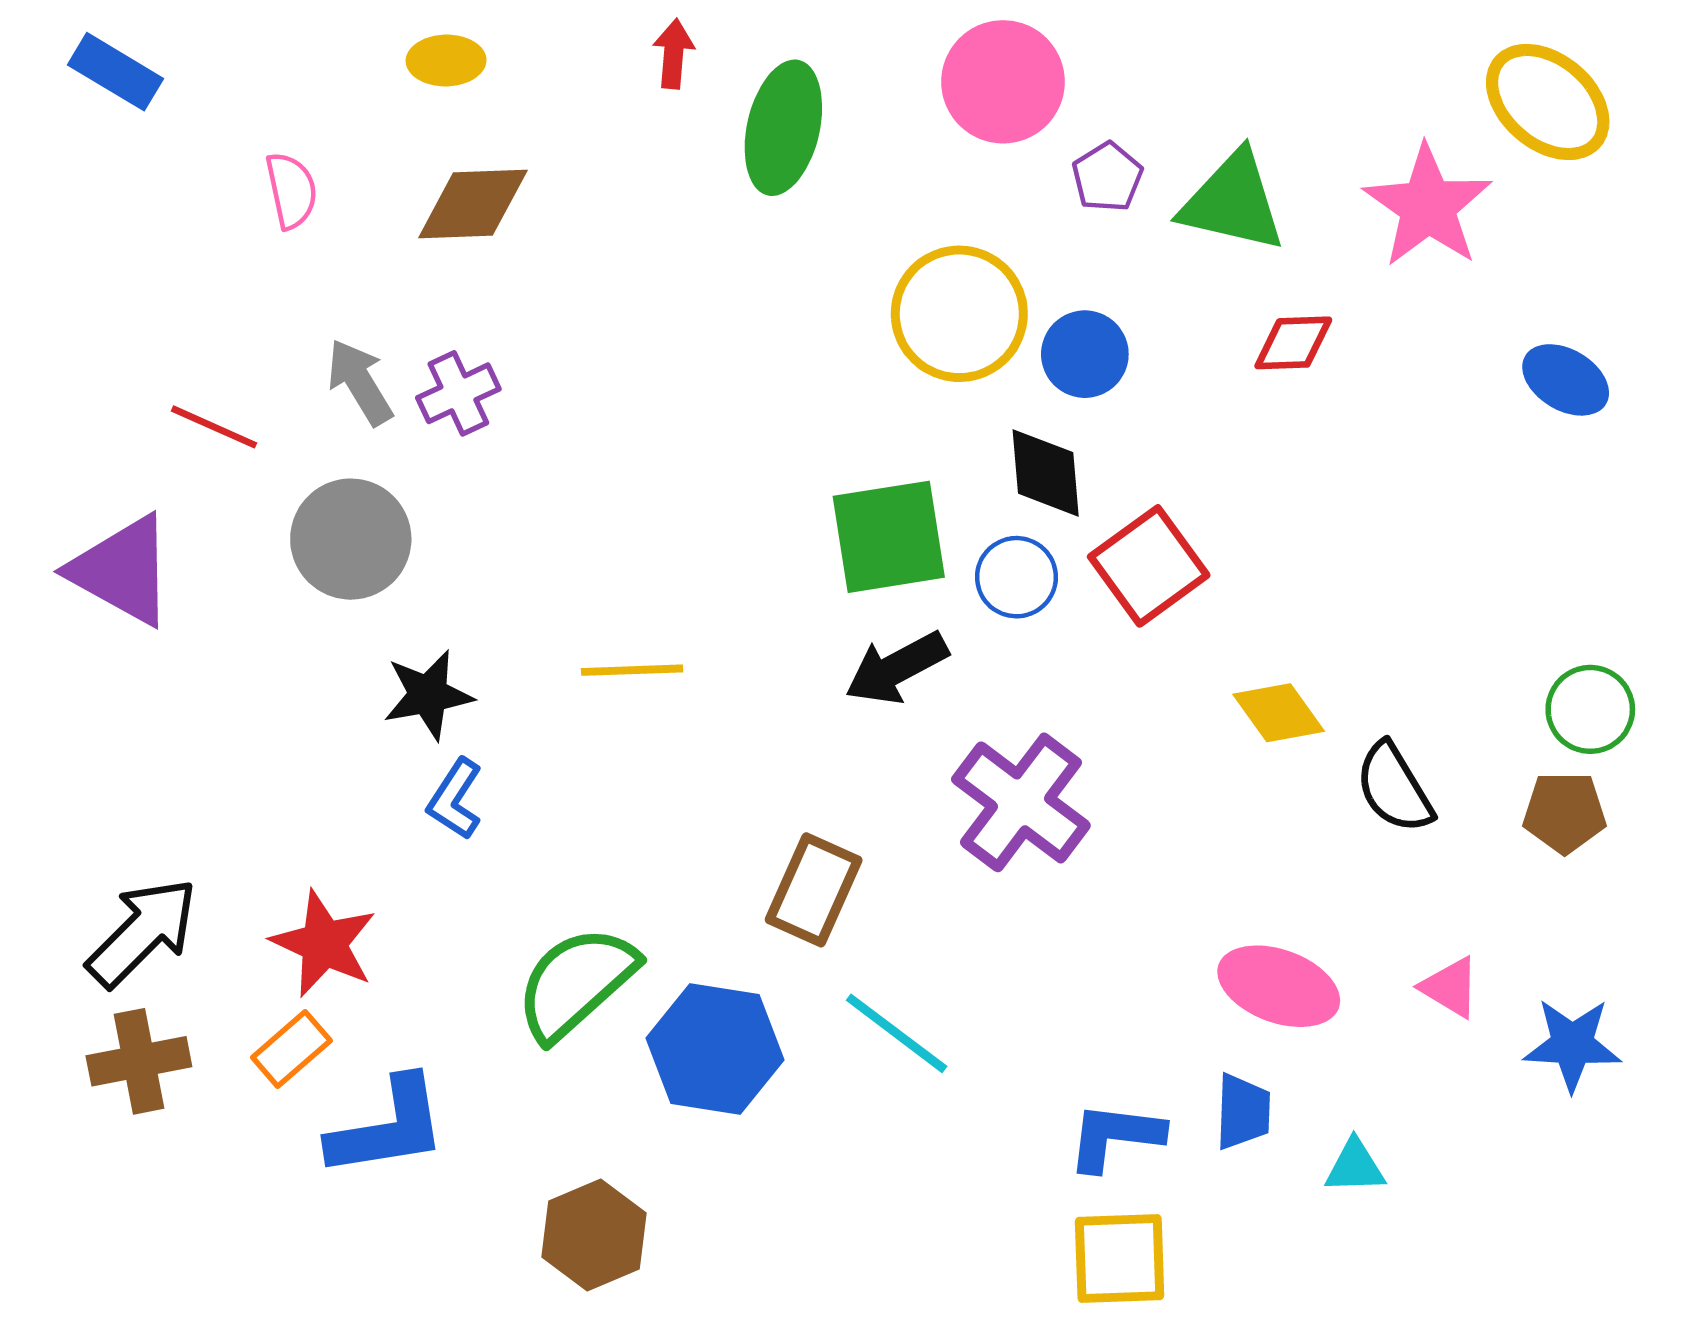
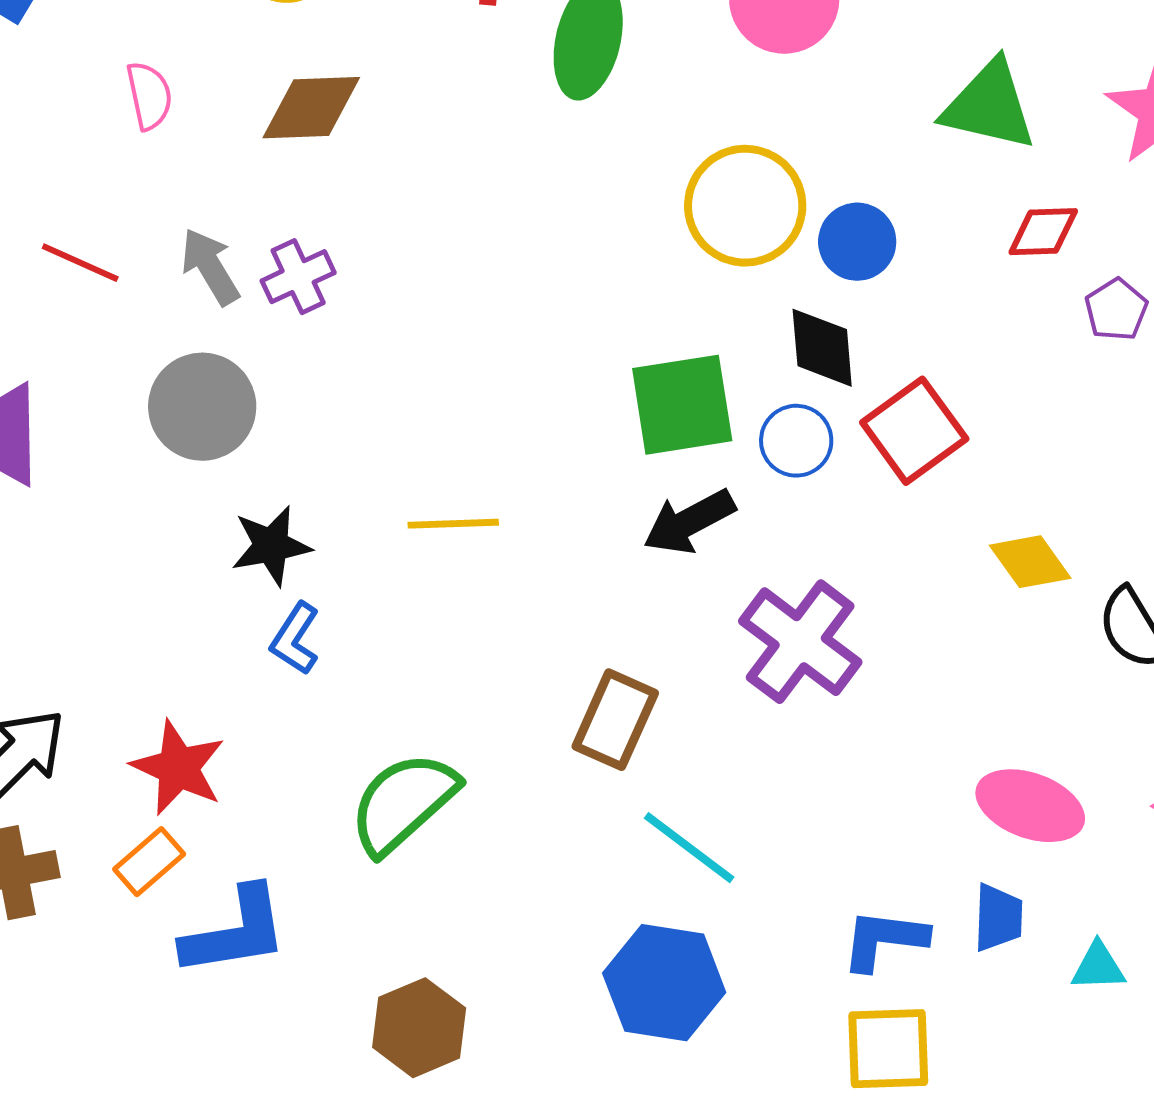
purple pentagon: (1107, 177) -> (1116, 310), moved
red line: (214, 427) -> (80, 263), moved
blue hexagon: (715, 1049) -> (664, 983), moved

